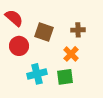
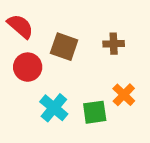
orange cross: (71, 54) -> (124, 95), moved
cyan cross: (37, 74) -> (54, 108), turned -36

